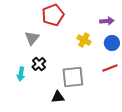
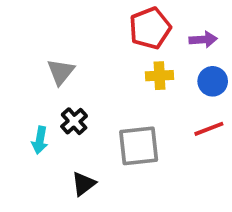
red pentagon: (53, 15) -> (150, 28), moved
yellow cross: (84, 40) -> (160, 76), turned -32
black triangle: (58, 97) -> (84, 184), moved, turned -32

